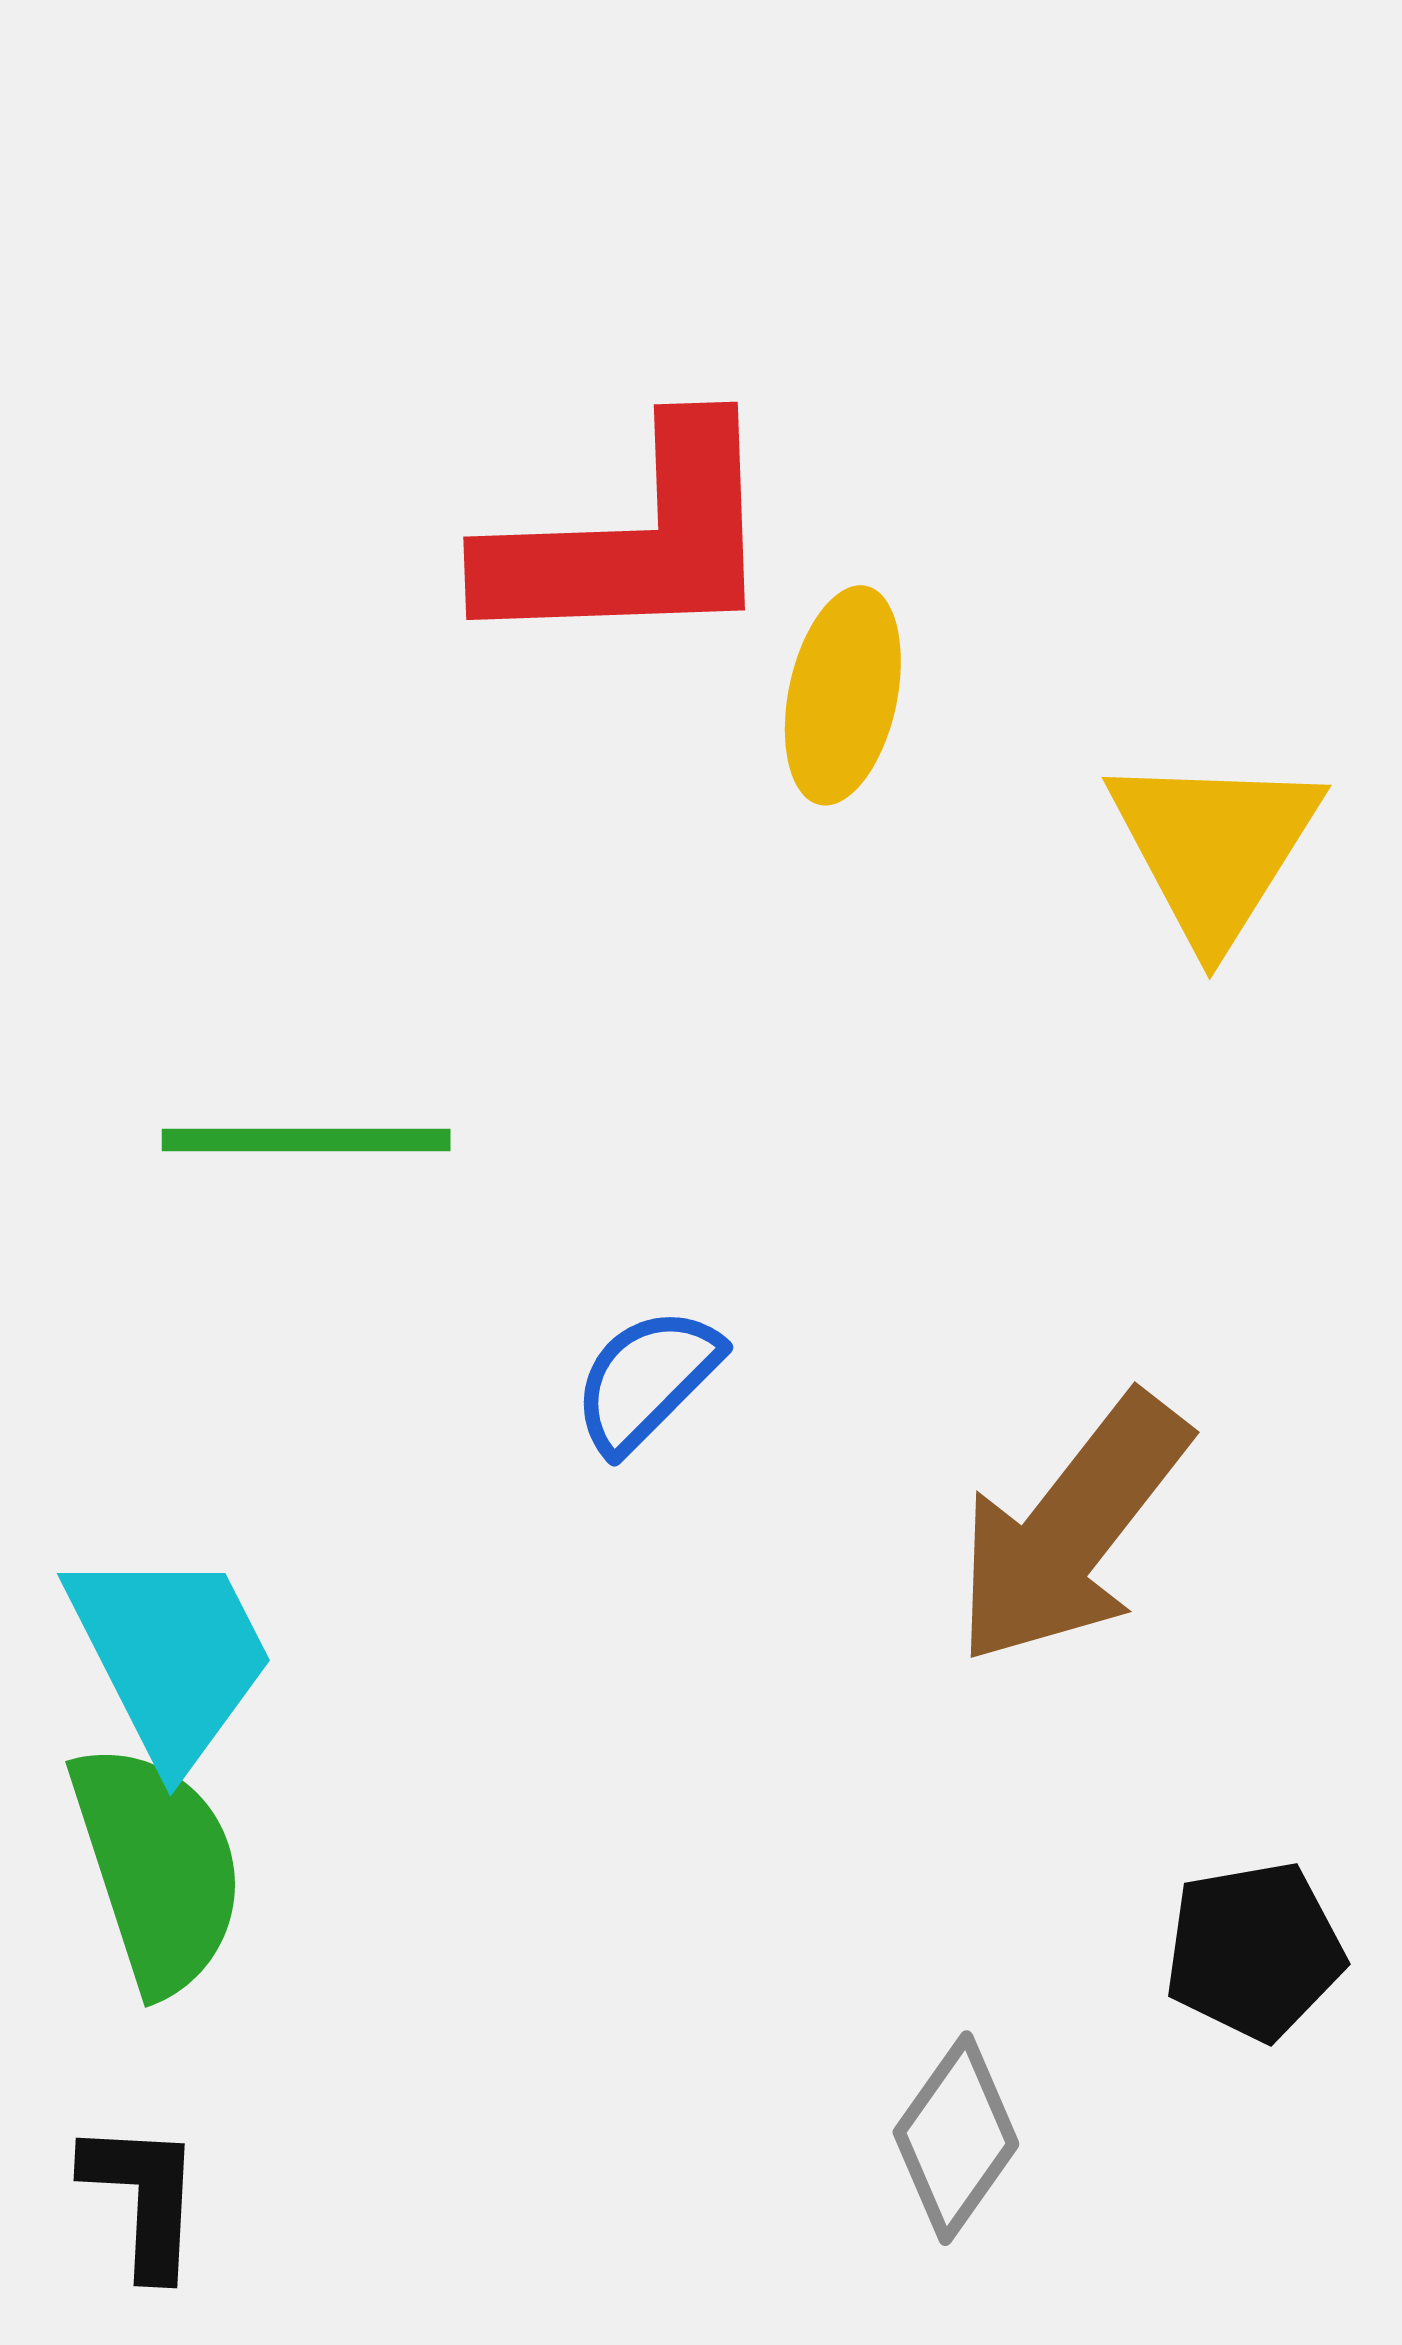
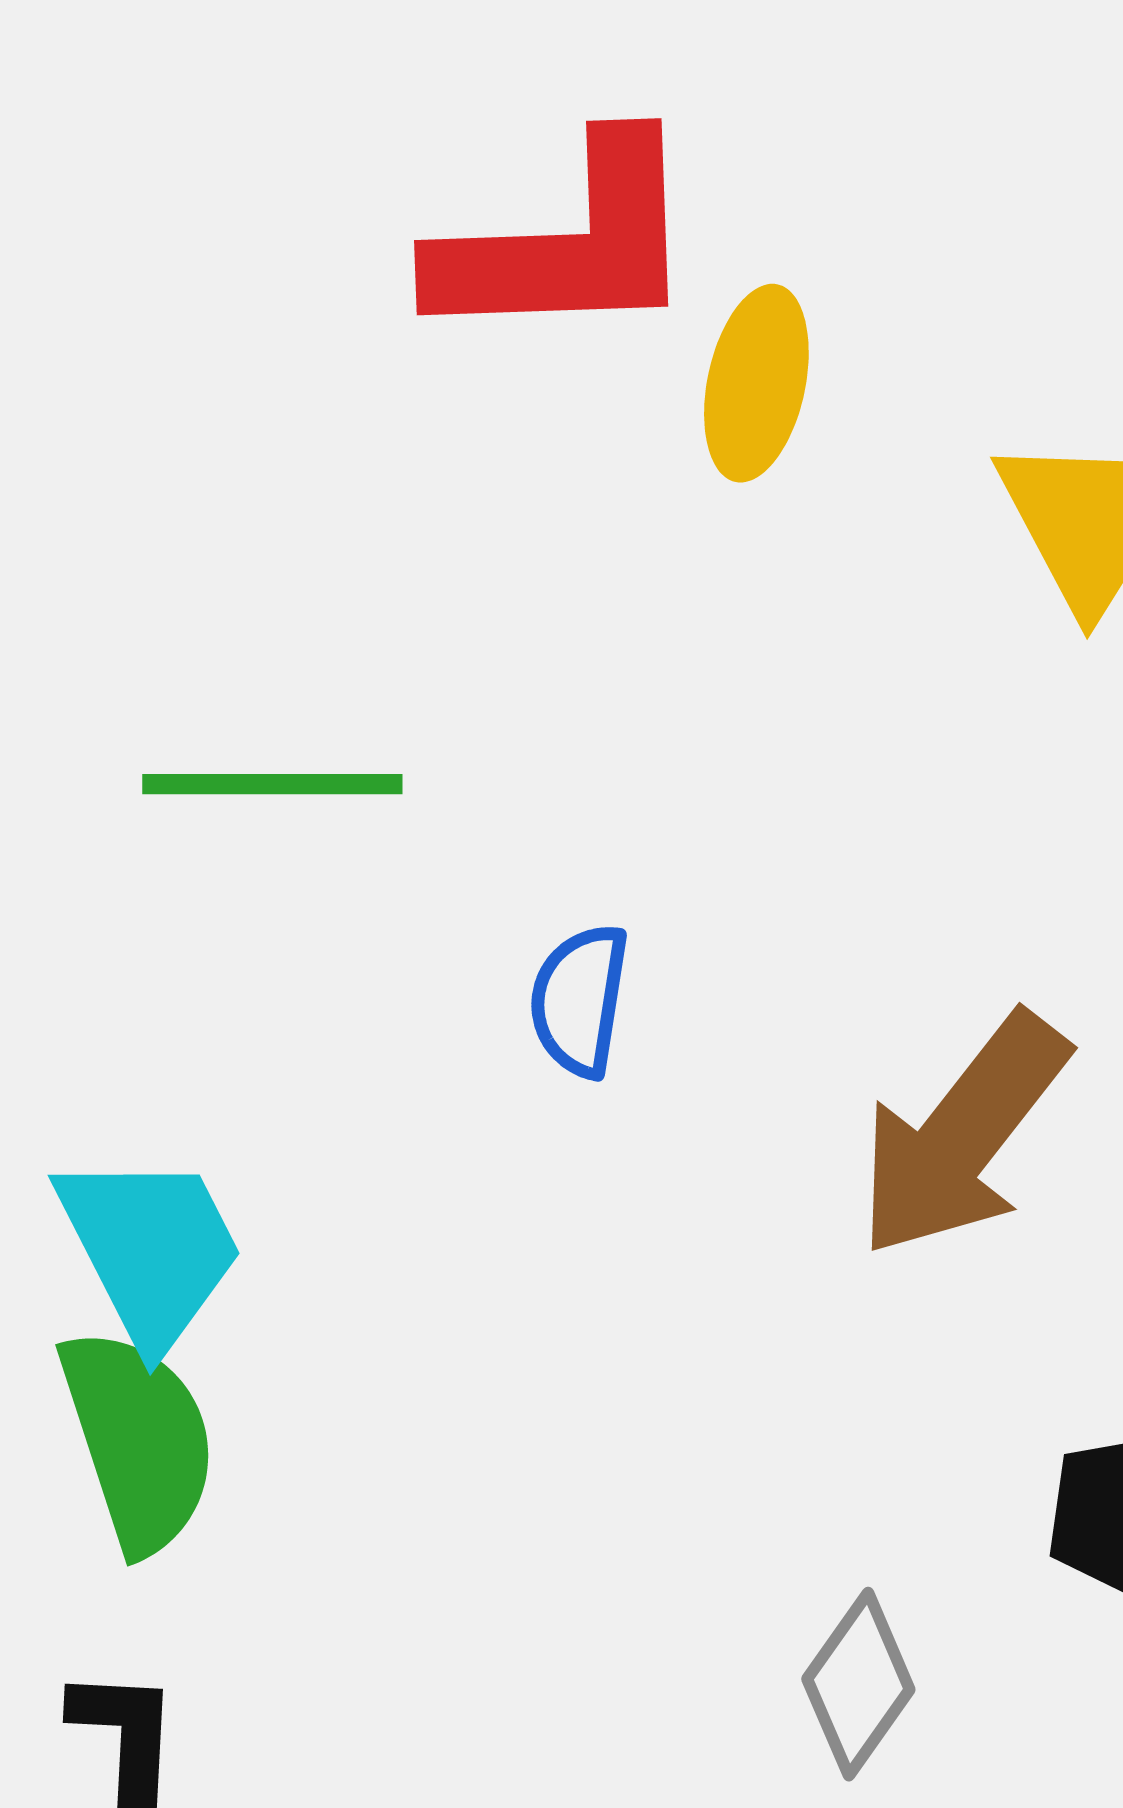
blue semicircle: (647, 1380) -> (579, 1000), turned -36

